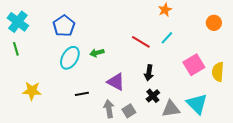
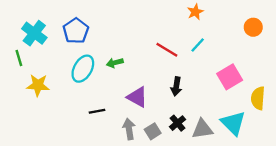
cyan cross: (18, 22) -> (34, 33), moved
yellow semicircle: (218, 72) -> (258, 98), moved
yellow star: (32, 91) -> (38, 85), moved
black cross: (153, 96) -> (178, 123), moved

